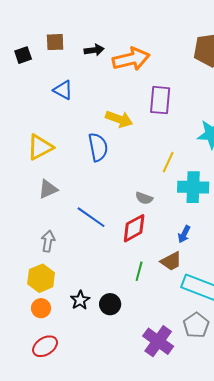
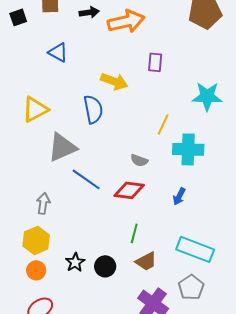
purple rectangle: (160, 100) -> (155, 62), size x0.7
gray triangle: (48, 189) -> (62, 147), moved, size x1.5
red diamond: (134, 228) -> (129, 190), turned 36
brown trapezoid: (171, 261) -> (146, 261), moved

